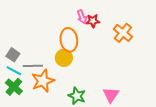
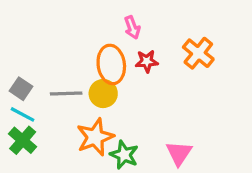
red star: (93, 21) -> (147, 61), moved
gray line: (33, 66) -> (66, 94), moved
orange star: (43, 81) -> (95, 137), moved

